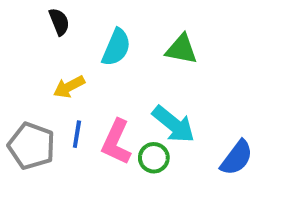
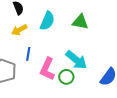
yellow arrow: (69, 87) -> (19, 30), moved
blue line: (77, 134) -> (28, 54), moved

